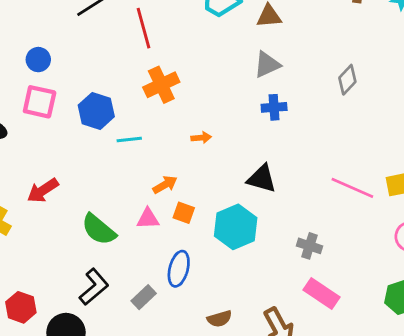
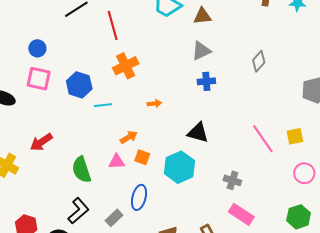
pink line: (352, 188) -> (263, 139), turned 32
green semicircle: (99, 229) -> (82, 170), turned 32

